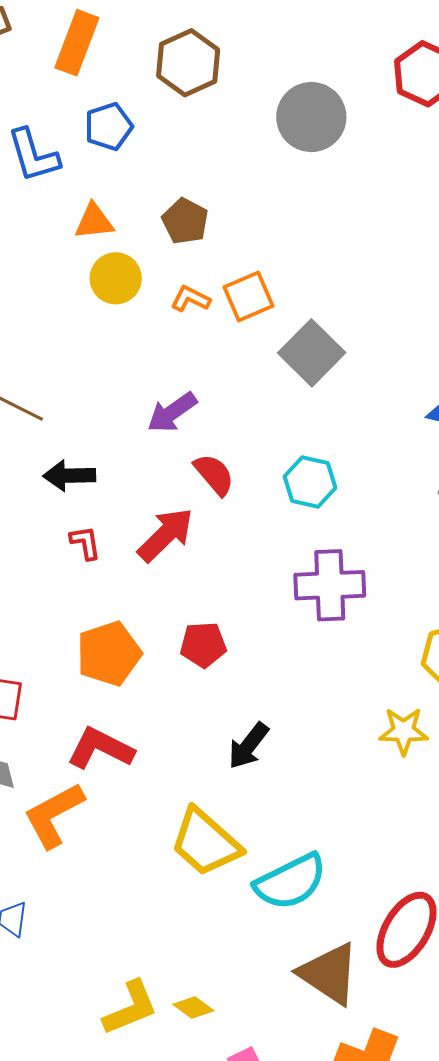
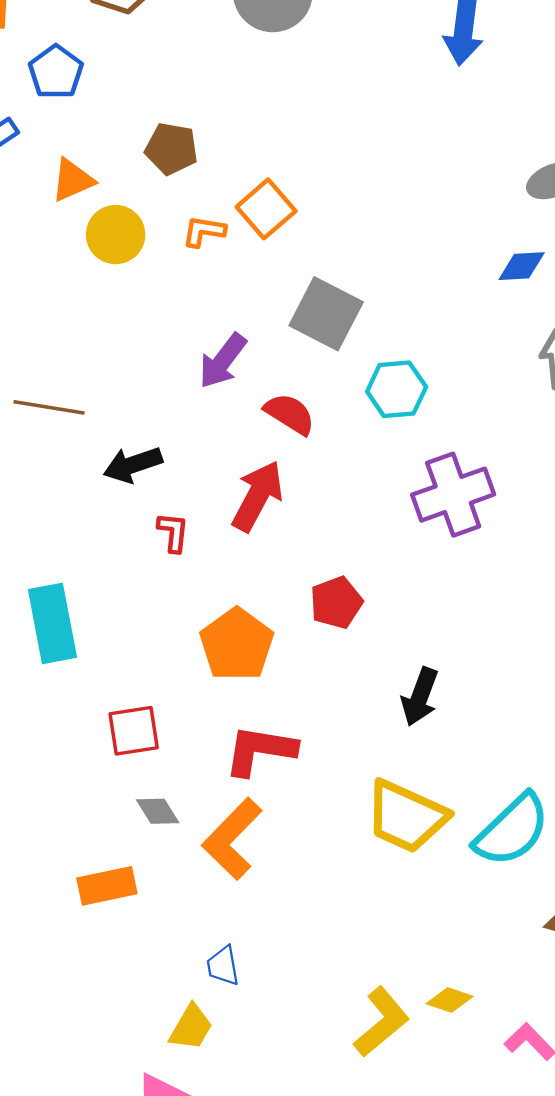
gray square: (312, 353) -> (326, 314), moved
red L-shape: (85, 543) -> (173, 532), turned 33

